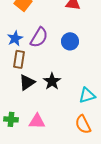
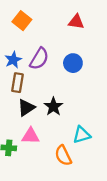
cyan triangle: (87, 95) -> (82, 135), moved
pink triangle: (37, 121) -> (31, 136), moved
orange semicircle: (83, 124) -> (63, 155), moved

